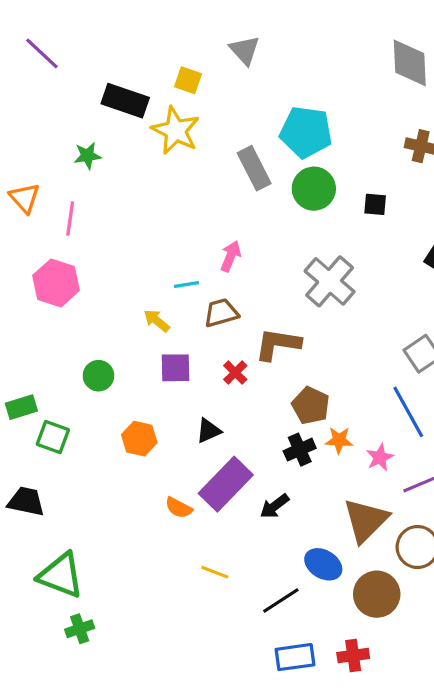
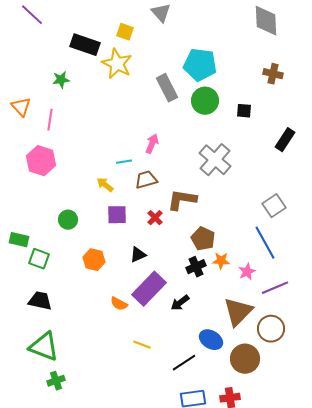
green rectangle: (21, 407) -> (19, 240), turned 30
black trapezoid: (26, 501) -> (40, 301), moved

